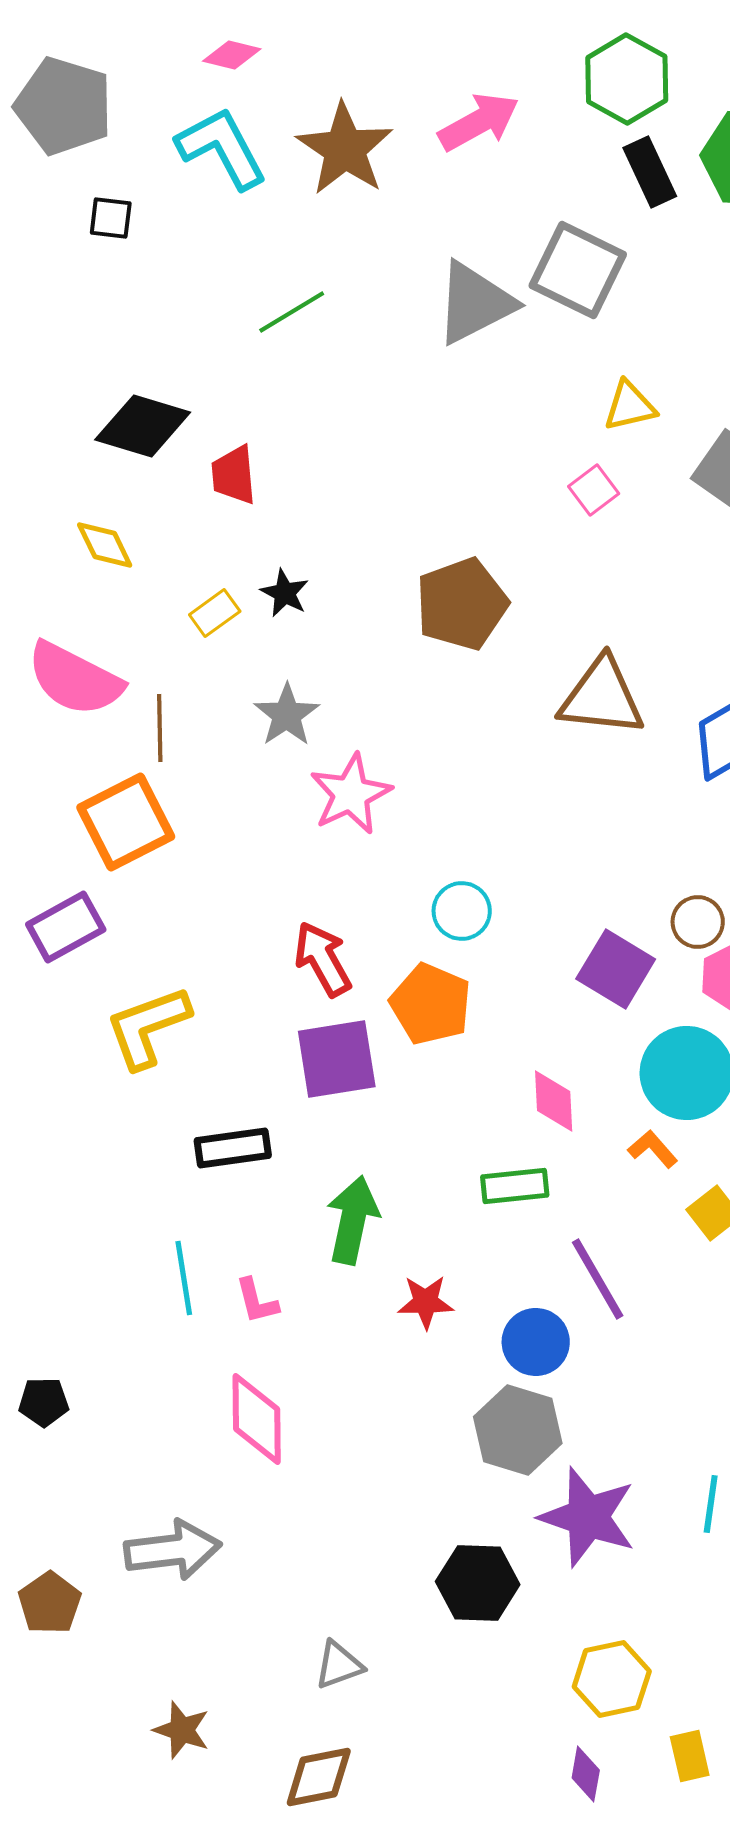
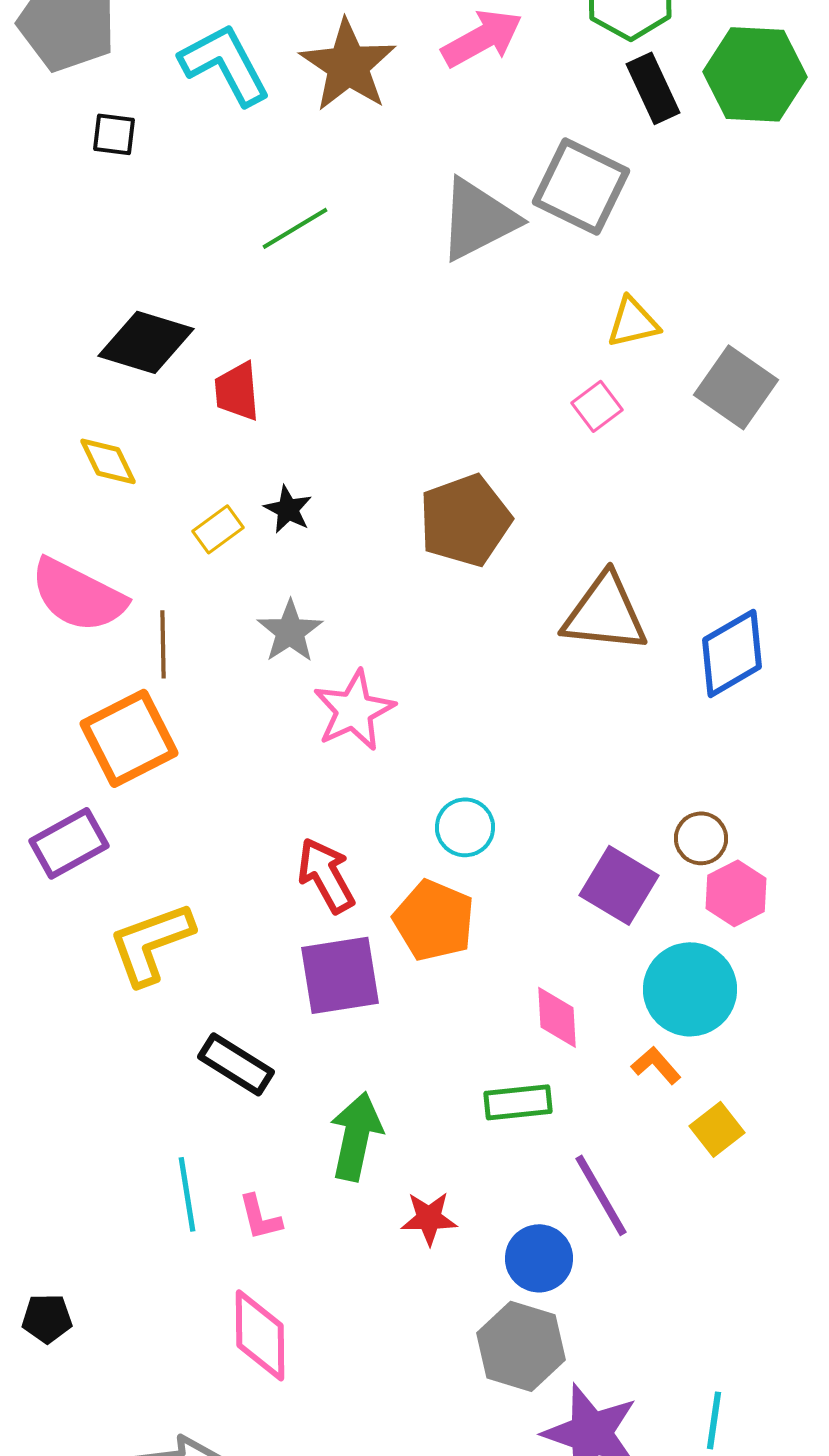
black rectangle: (233, 1148) -> (236, 1064), turned 40

